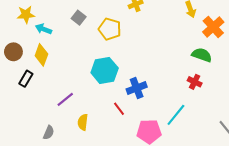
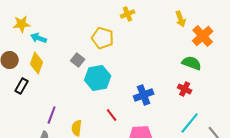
gray square: (79, 18) -> (78, 60), moved
blue cross: (137, 88) -> (144, 95), moved
purple line: (65, 99) -> (52, 115), moved, turned -30
cyan line: (176, 115) -> (190, 123), moved

